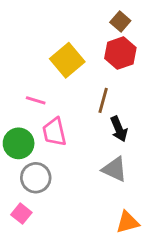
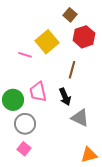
brown square: (120, 22) -> (70, 15), moved
pink line: (36, 100) -> (25, 55), moved
black arrow: (119, 129) -> (65, 97), moved
pink square: (21, 214) -> (24, 149), moved

